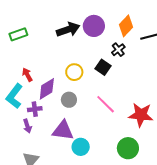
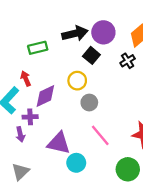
green rectangle: (18, 34) -> (38, 48), moved
black square: (103, 67) -> (91, 55), moved
gray circle: (69, 100) -> (89, 103), moved
pink line: (106, 104) -> (100, 135), moved

